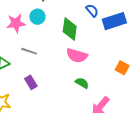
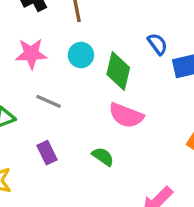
cyan circle: (37, 17) -> (81, 55), moved
green semicircle: (82, 83) -> (103, 157), moved

